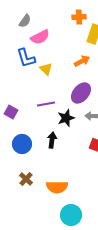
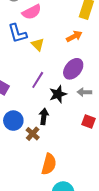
purple line: (46, 104) -> (38, 80), turned -48
brown cross: (26, 179) -> (33, 134), moved
orange semicircle: (57, 187) -> (49, 164), turned -75

